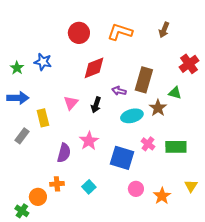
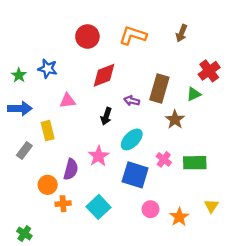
green triangle: (175, 93) -> (194, 94), moved, turned -40
pink triangle: (71, 103) -> (68, 101), moved, turned 42
cyan ellipse: (132, 116) -> (132, 139), moved, turned -30
cyan square: (89, 187) -> (99, 207), size x1.5
orange circle: (38, 197) -> (48, 185), moved

